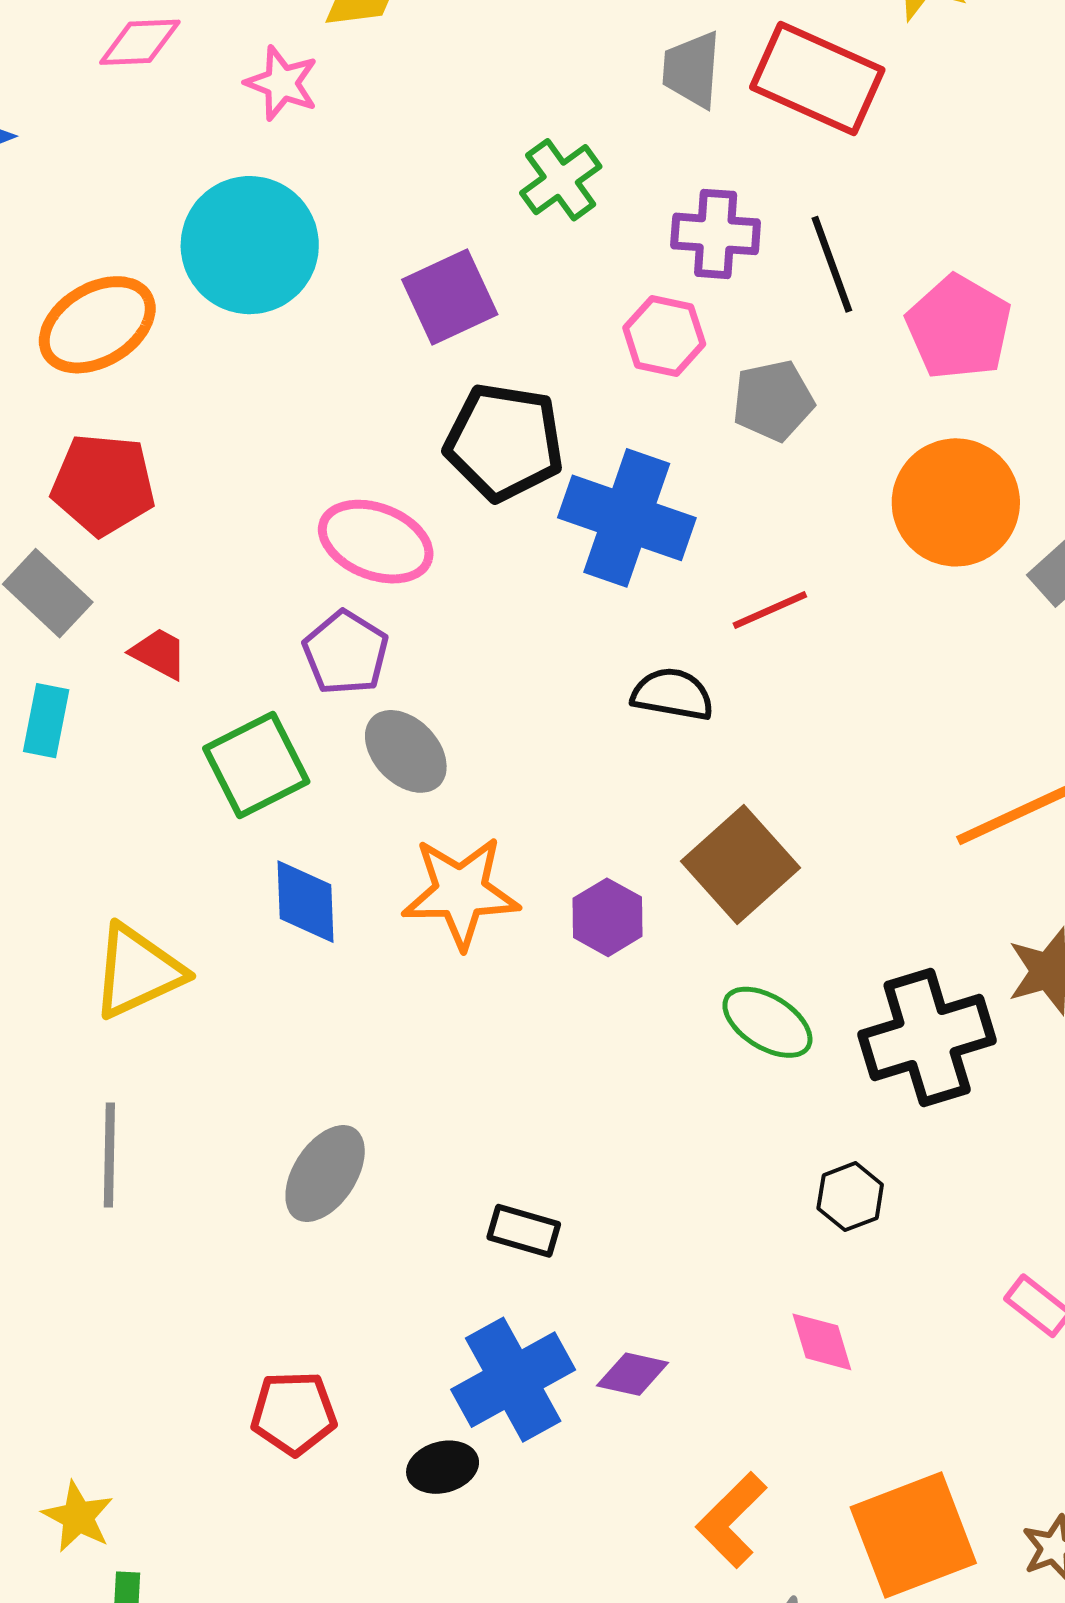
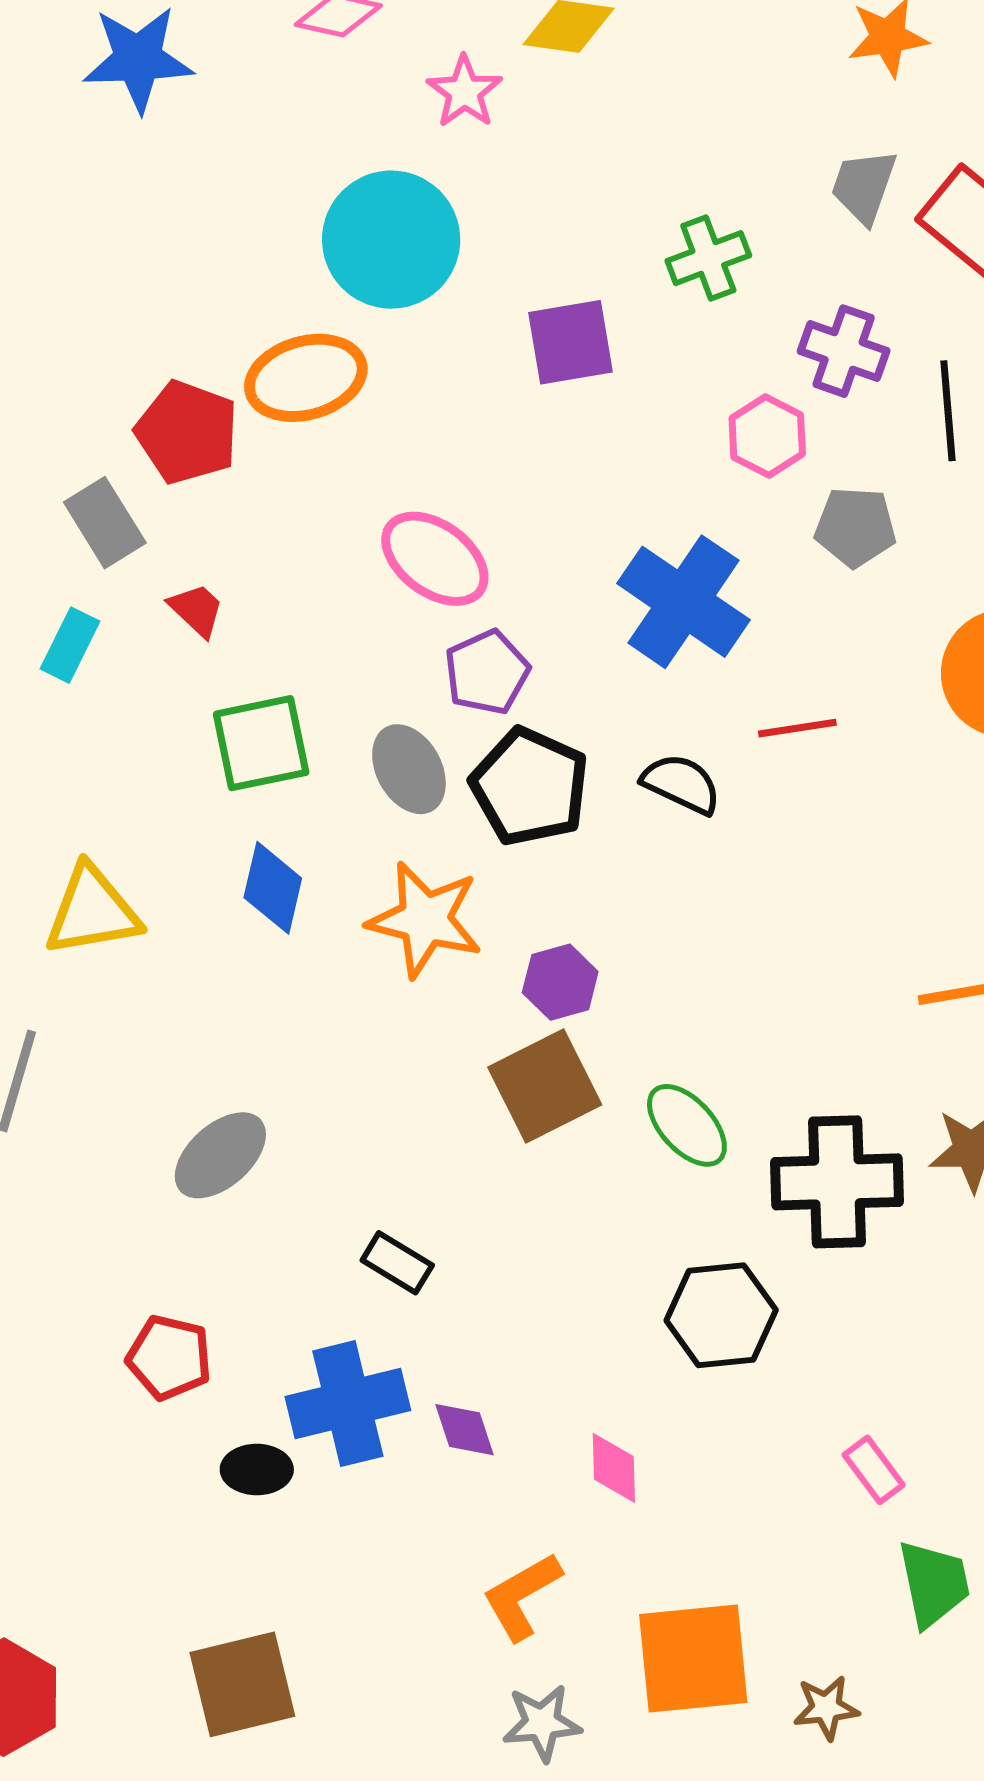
orange ellipse: (97, 325) -> (306, 378), moved
black pentagon: (504, 442) -> (530, 787), moved
purple pentagon: (346, 653) -> (487, 672), moved
brown square: (741, 864) -> (545, 1086), moved
black hexagon: (850, 1197) -> (721, 1315), size x1.6
pink diamond: (822, 1342) -> (614, 1468), moved
purple diamond: (633, 1374) -> (465, 1430), turned 44
red pentagon: (294, 1413) -> (169, 1357), moved

